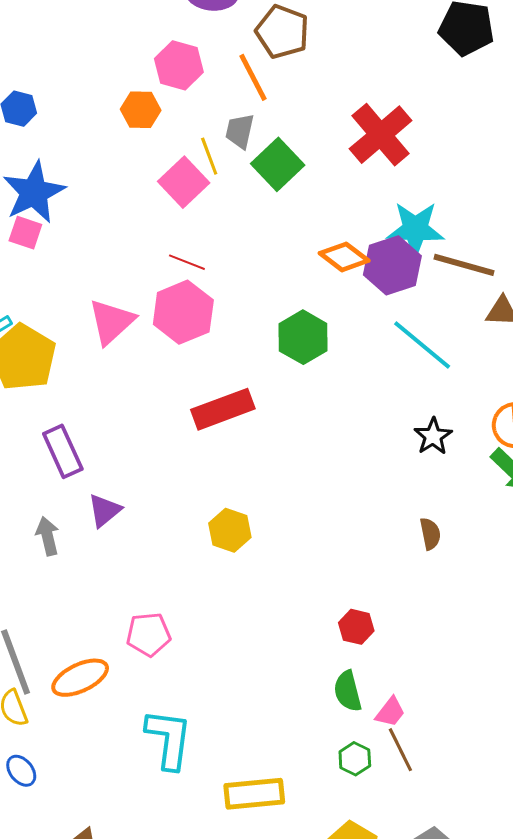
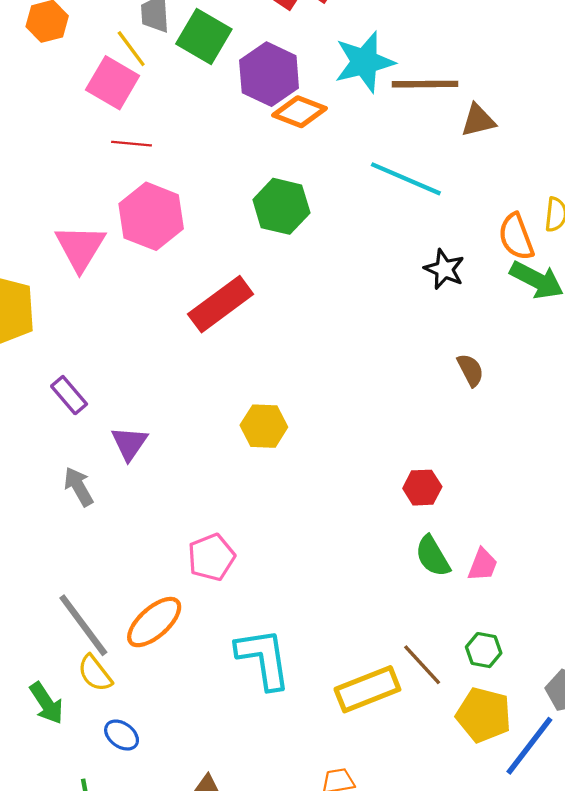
red line: (187, 262) -> (132, 144), moved
purple hexagon: (392, 265) -> (269, 74), moved
purple rectangle: (63, 451) -> (69, 395), size x0.7
brown line: (400, 750) -> (422, 665), moved
green hexagon: (355, 759) -> (484, 650), moved

